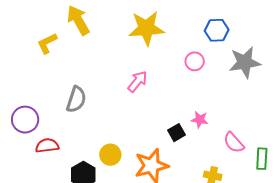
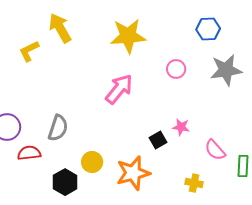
blue hexagon: (217, 30) -> (208, 29), moved
pink arrow: (137, 81) -> (119, 89), size x1.4
gray semicircle: (76, 99) -> (58, 128), moved

